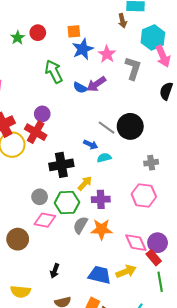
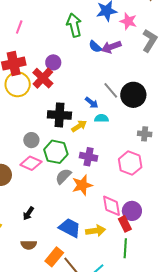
pink star: (107, 54) -> (128, 21), turned -30
yellow arrow: (85, 183) -> (79, 126), moved
orange star: (102, 229) -> (82, 185), turned -30

